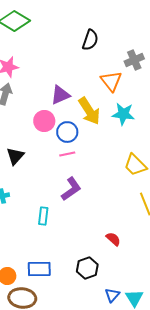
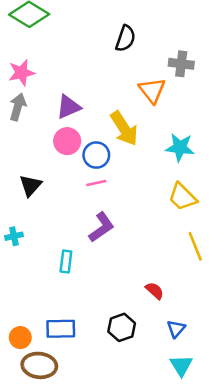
gray cross: (134, 60) -> (181, 64), turned 30
purple triangle: (60, 95) -> (68, 107), moved
cyan star: (123, 114) -> (180, 147), moved
blue triangle: (112, 295) -> (176, 329), moved

